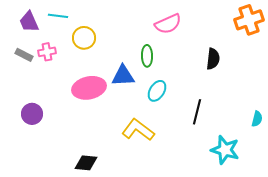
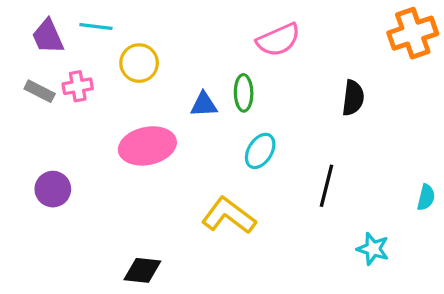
blue triangle: (123, 76) -> (204, 104), moved, size x0.7
cyan star: (225, 150) -> (373, 249), size x0.7

